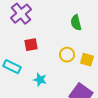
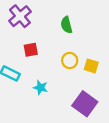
green semicircle: (76, 23) -> (66, 25), moved

